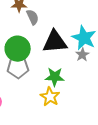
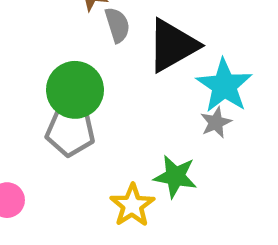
black triangle: (55, 42) -> (173, 45), moved, turned -32
green star: (55, 77) -> (175, 176), moved

